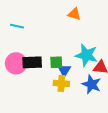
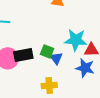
green square: (56, 62) -> (47, 51), turned 32
yellow cross: (61, 83) -> (49, 85), moved

